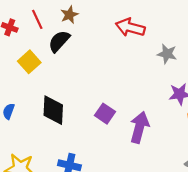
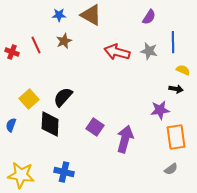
black semicircle: (59, 41) -> (63, 97), moved
gray star: (167, 54) -> (149, 51), moved
yellow square: (29, 62) -> (29, 99), moved

